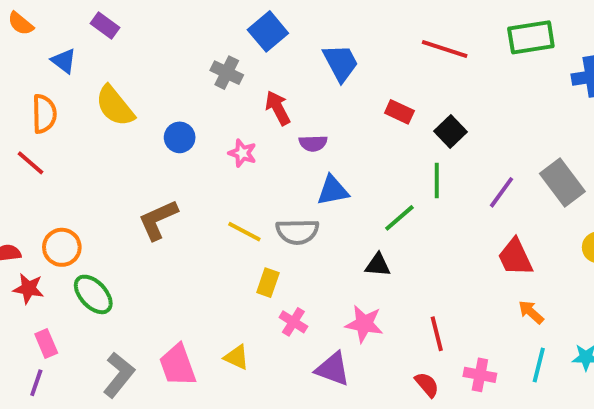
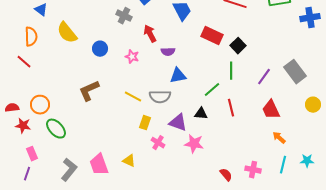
red rectangle: (399, 112) -> (212, 36), size x1.5
red line: (437, 334) -> (231, 108), moved
purple triangle: (333, 369) -> (178, 123), moved

